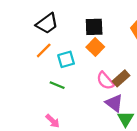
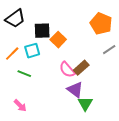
black square: (94, 27) -> (42, 31), moved
orange line: (44, 50) -> (12, 54), moved

